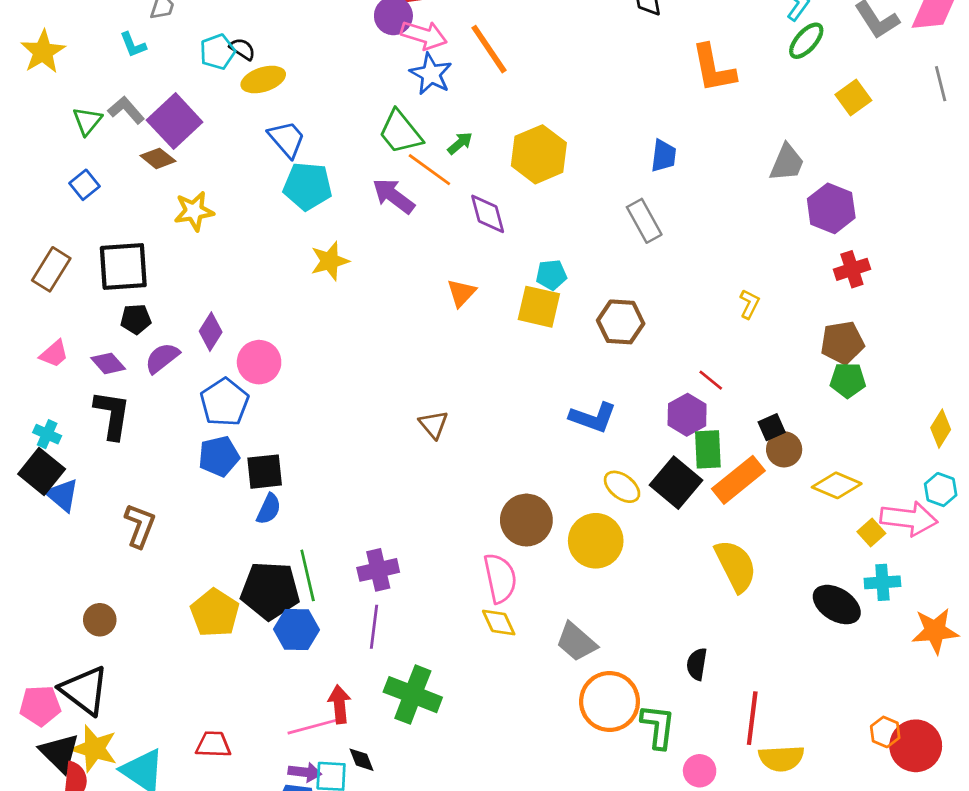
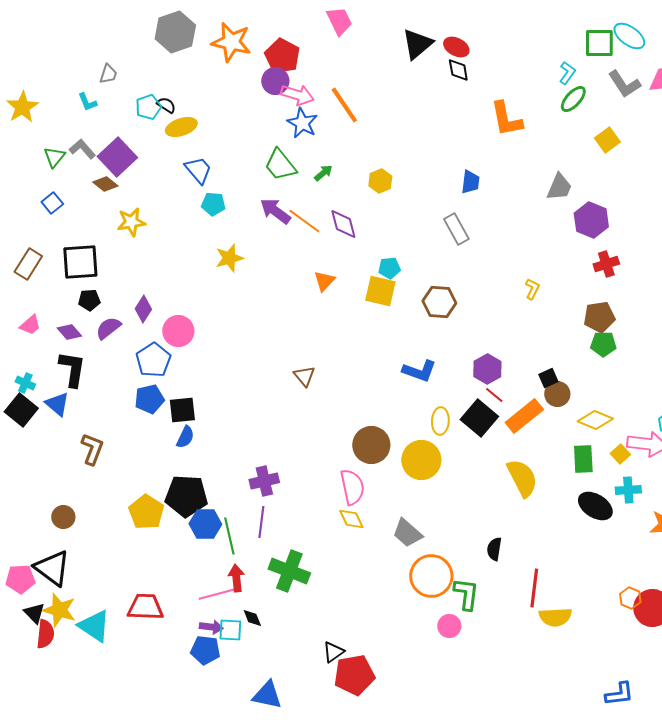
yellow hexagon: (539, 154) -> (380, 181), size x0.6
orange line: (429, 170) -> (304, 221), moved
cyan pentagon: (308, 186) -> (213, 204), size x0.7
red line: (711, 380) -> (494, 395), moved
green rectangle: (708, 449) -> (583, 459), moved
yellow ellipse: (622, 487) -> (440, 421), turned 56
blue triangle: (62, 495) -> (57, 404), moved
green line: (308, 575) -> (229, 536), moved
red trapezoid: (213, 744) -> (145, 607), size x1.4
black triangle: (60, 753) -> (34, 613), size x0.7
pink circle: (700, 771) -> (449, 626), moved

